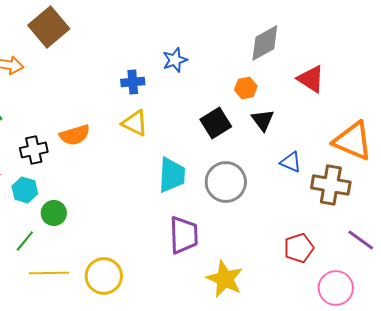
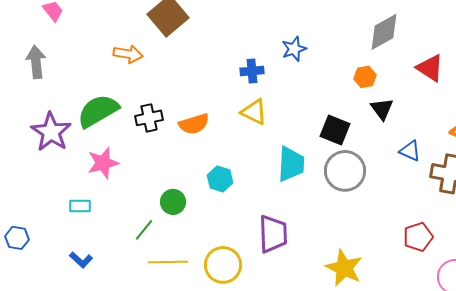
black square: (216, 123) -> (335, 130), moved, turned -36
black cross: (34, 150) -> (149, 118), moved
cyan hexagon: (25, 190) -> (220, 179), moved
purple trapezoid: (184, 235) -> (273, 234), moved

